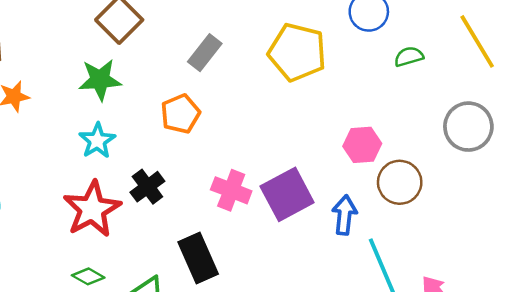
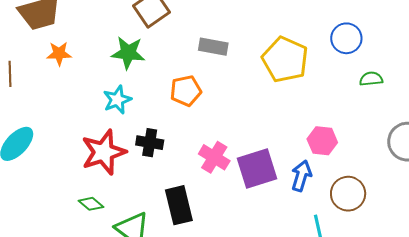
gray rectangle: (205, 53) -> (213, 47), turned 52
brown circle: (400, 182) -> (348, 194), moved
black cross: (147, 187) -> (150, 143), turned 36
blue arrow: (344, 215) -> (301, 176), moved

